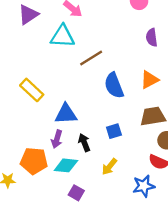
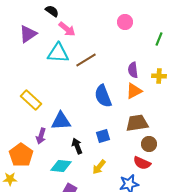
purple semicircle: (152, 37) -> (133, 70), moved
brown line: (91, 58) -> (86, 60), moved
purple arrow: (57, 139) -> (41, 136), moved
orange pentagon: (34, 161) -> (21, 155), moved, turned 30

